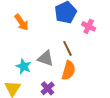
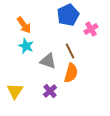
pink cross: (89, 26) -> (91, 29), turned 32
cyan star: (24, 66) -> (26, 46), moved

